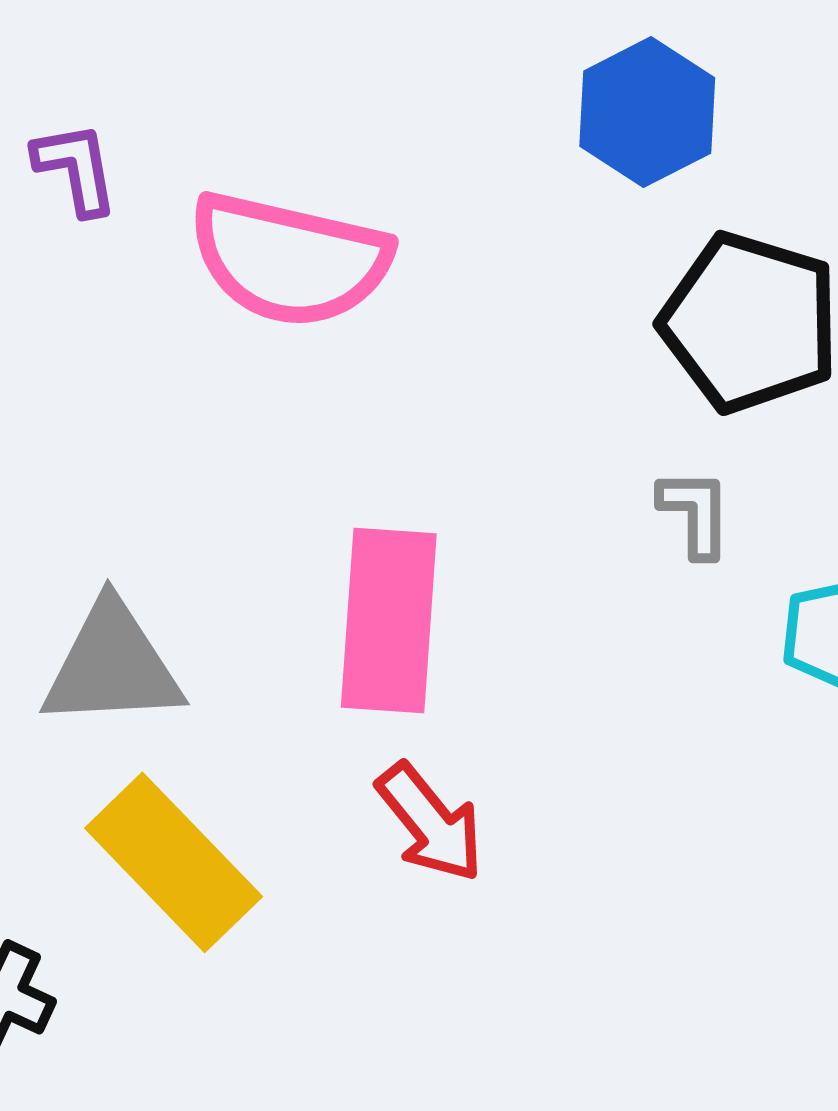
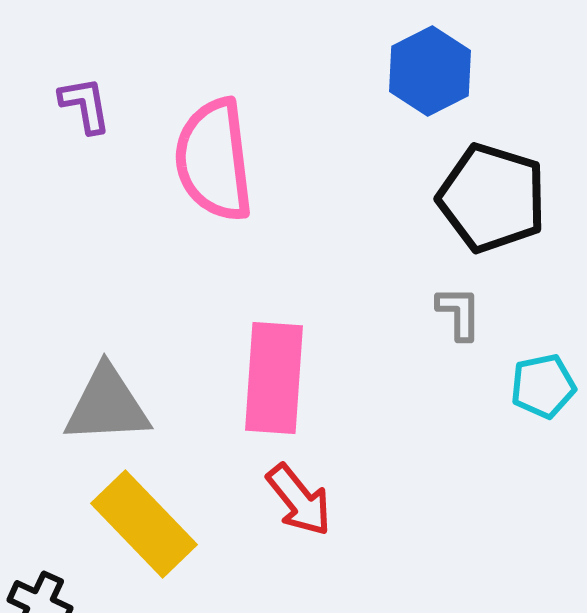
pink semicircle: (289, 259) -> (214, 160), turned 70

